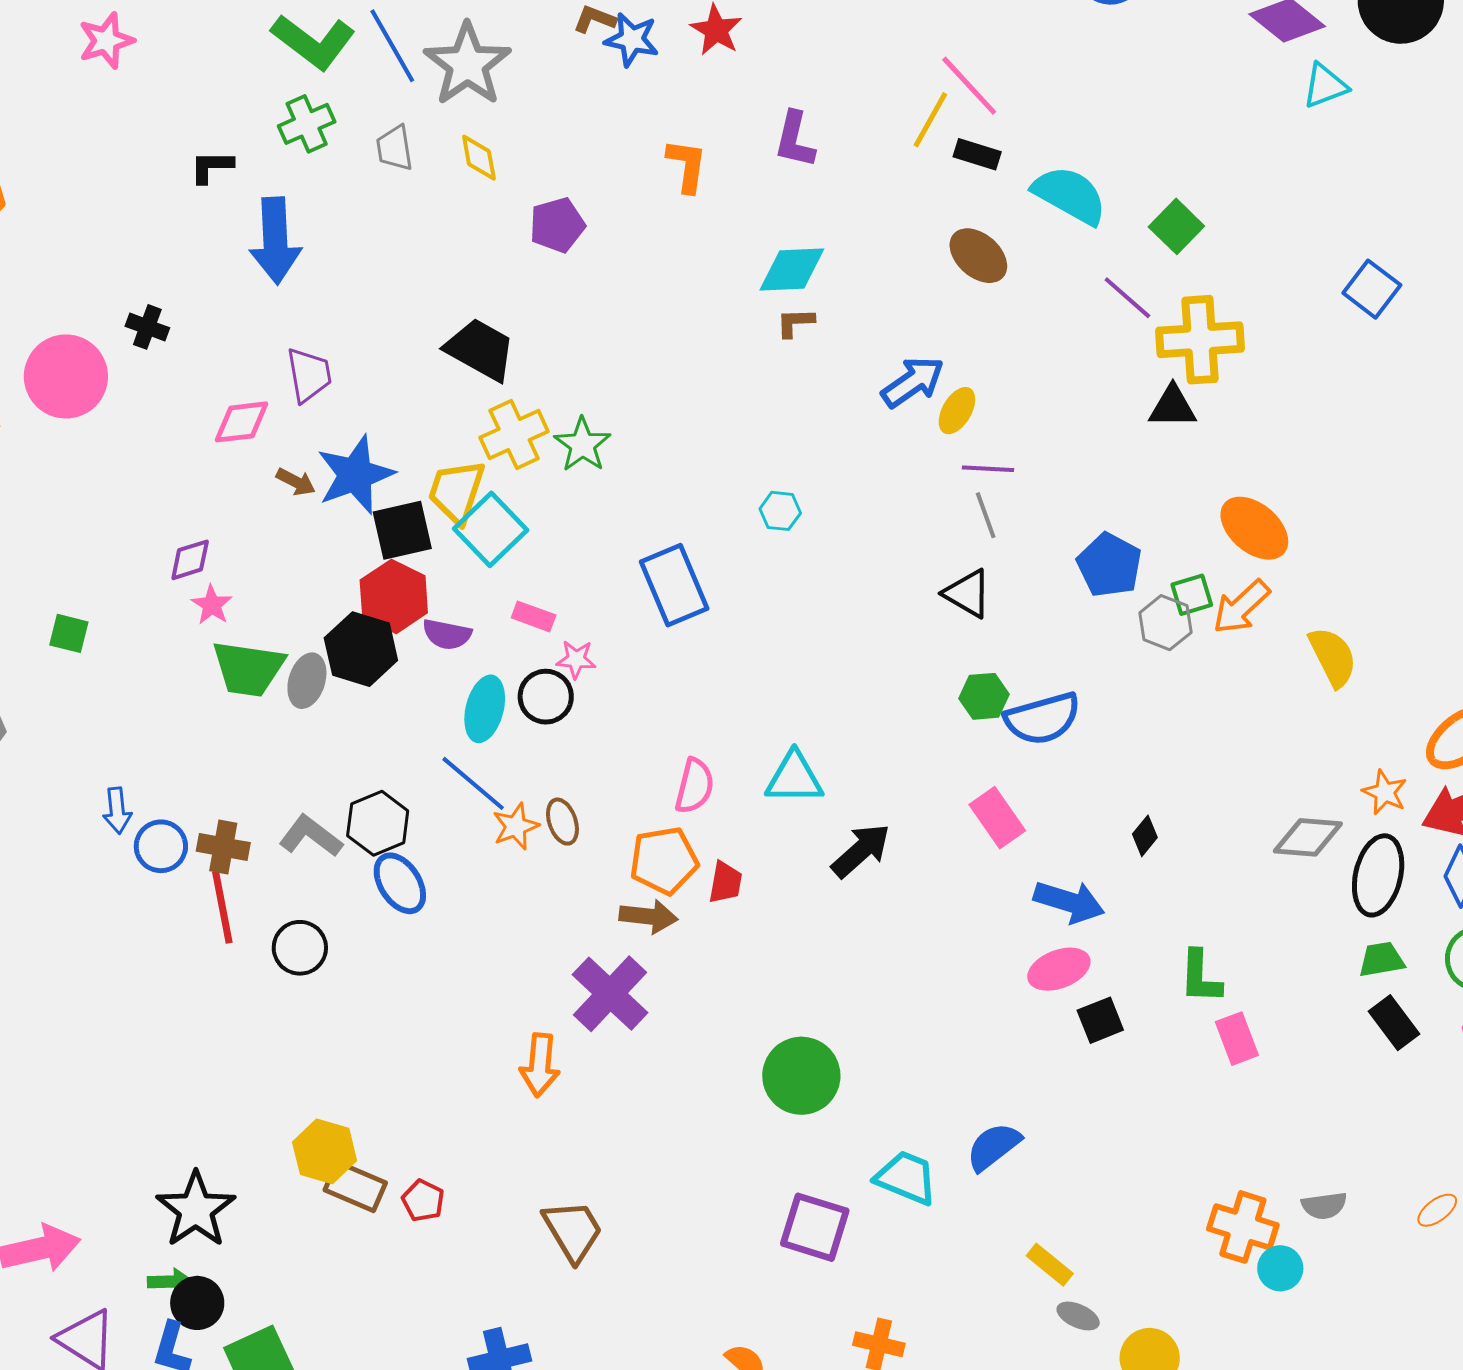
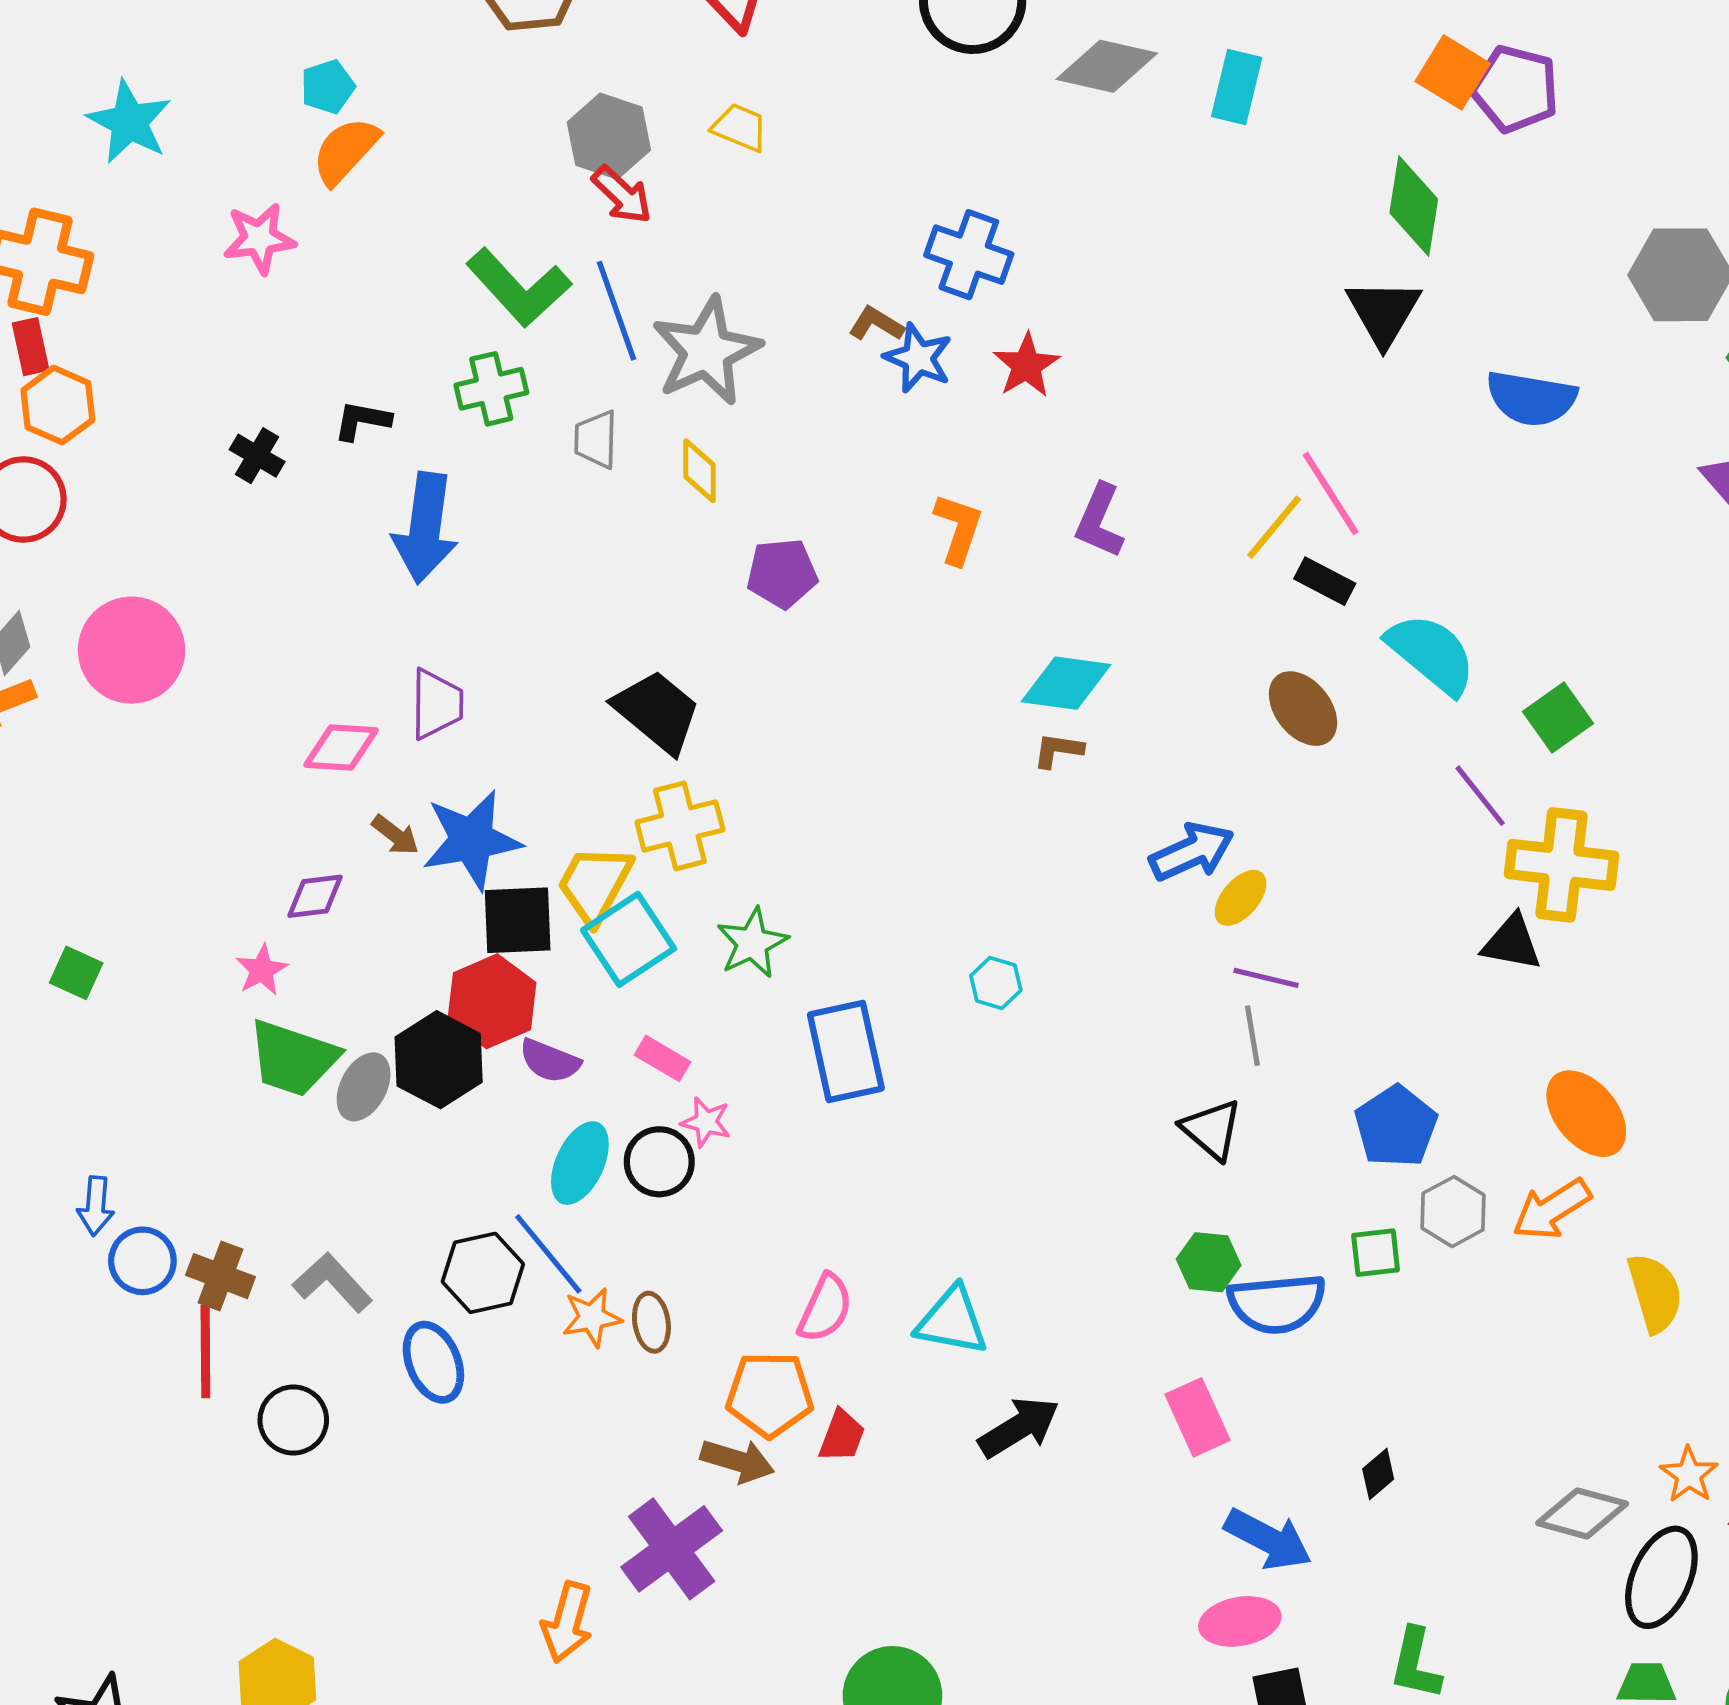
black cross: (147, 327) -> (257, 456), moved
green star: (582, 445) -> (752, 943), moved
purple diamond: (190, 560) -> (315, 896), moved
green square: (1192, 595) -> (1376, 1253), moved
black hexagon: (378, 823) -> (483, 1273), moved

